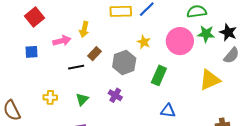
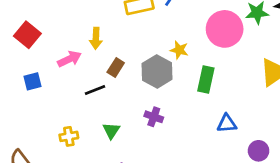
yellow star: (144, 42) -> (179, 50), moved

